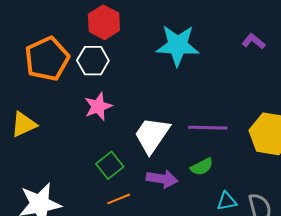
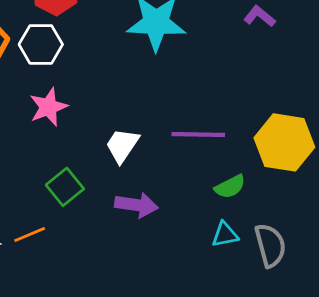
white trapezoid: (152, 135) -> (122, 145), size x0.7
green semicircle: (202, 167) -> (230, 187), moved
orange line: (119, 199) -> (30, 235), moved

